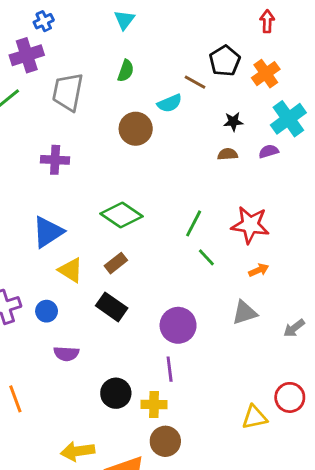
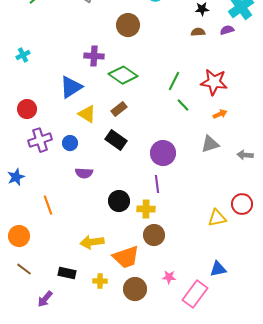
brown circle: (136, 129) -> (128, 25), moved
purple cross: (55, 160) -> (94, 56), moved
gray arrow: (294, 328) -> (245, 155), turned 42

